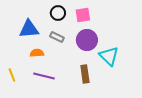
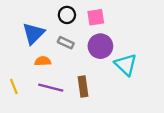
blue triangle: (29, 29) -> (33, 33), turned -40
brown rectangle: (85, 74) -> (83, 87), moved

